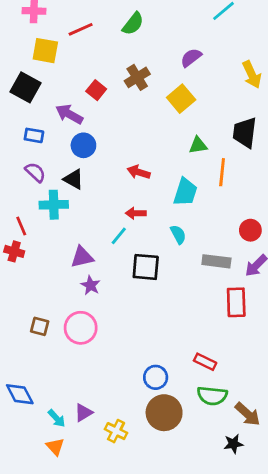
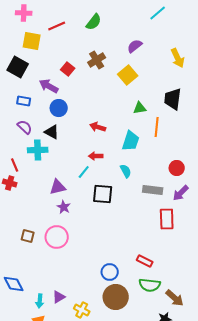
cyan arrow: (57, 418) -> (40, 301), turned 48

